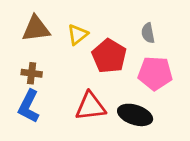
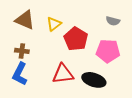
brown triangle: (36, 29) -> (25, 20), turned 30
gray semicircle: (148, 33) -> (113, 21), moved, turned -64

